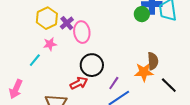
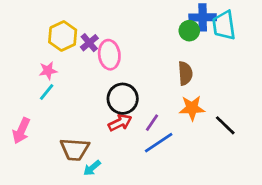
pink star: (50, 44) -> (48, 71), moved
brown semicircle: (153, 61) -> (185, 73), moved
red arrow: (79, 83) -> (120, 123), moved

